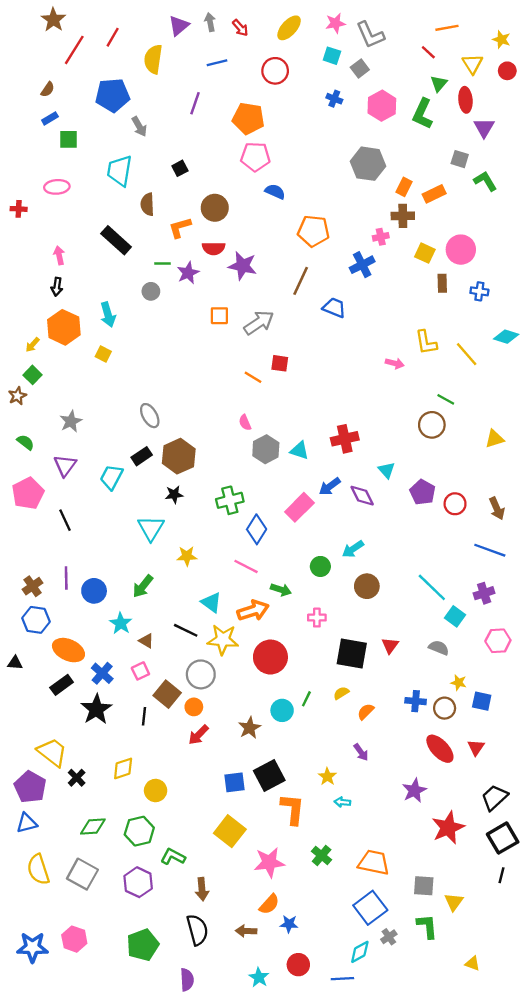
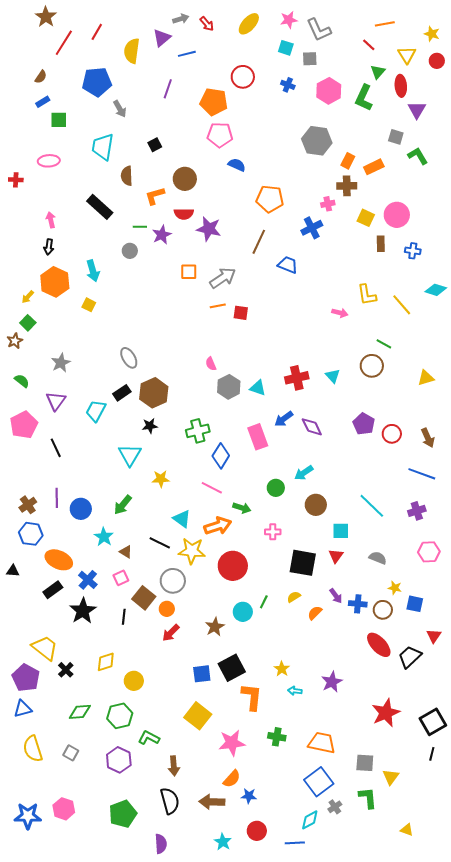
gray arrow: (210, 22) -> (181, 19), turned 84
purple triangle: (179, 26) -> (162, 38), moved
gray square: (360, 68) -> (310, 59), turned 35
red circle: (275, 71) -> (243, 77), moved
orange line: (253, 377) -> (218, 306), moved, turned -42
cyan triangle: (387, 470) -> (333, 376), moved
pink rectangle: (299, 507) -> (258, 437), turned -65
cyan square: (455, 616) -> (341, 531), moved, turned -36
red triangle: (476, 748) -> (434, 636), moved
purple arrow: (361, 752) -> (336, 596), moved
purple star: (414, 791) -> (332, 682), moved
black trapezoid: (494, 797) -> (410, 657), moved
green cross: (322, 856) -> (277, 737), turned -30
gray square: (82, 874) -> (71, 753), size x0.6
brown arrow: (246, 931) -> (212, 802), size x1.4

